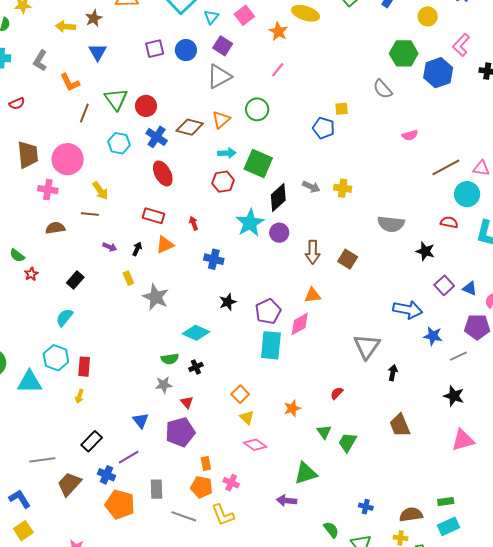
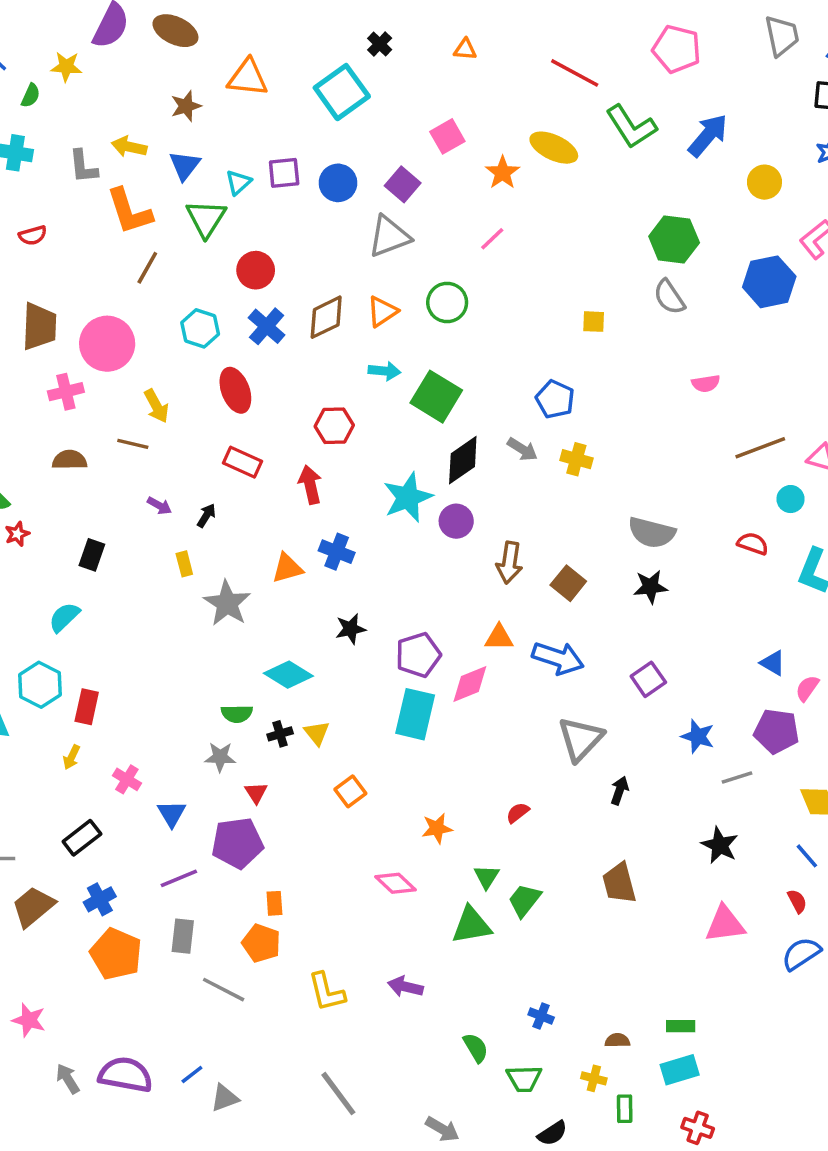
cyan triangle: (211, 17) -> (238, 182), moved
yellow arrow: (65, 27) -> (129, 147), moved
green hexagon: (404, 53) -> (674, 239), moved
gray L-shape: (40, 61) -> (83, 167), turned -45
orange L-shape: (70, 82) -> (129, 211), size x1.4
green triangle: (116, 99) -> (206, 218), moved
brown diamond: (190, 127) -> (326, 317), turned -48
blue pentagon: (324, 128) -> (555, 399), moved
red ellipse: (163, 173) -> (235, 390), moved
red hexagon: (223, 182) -> (334, 426), moved
pink cross: (48, 190) -> (66, 392), turned -30
cyan circle: (467, 194) -> (791, 499), size x0.6
red arrow: (194, 223) -> (310, 485), size x1.5
orange triangle: (165, 245) -> (287, 568), moved
black star: (425, 251) -> (650, 587), moved, turned -30
black rectangle: (75, 280) -> (92, 555), turned -30
purple square: (444, 285) -> (648, 679), moved
blue arrow: (408, 310) -> (558, 658), moved
yellow triangle: (247, 418) -> (317, 733), moved
pink diamond: (255, 445) -> (396, 883), moved
purple line: (129, 457) -> (179, 878), moved
green triangle: (306, 473) -> (471, 925), moved
blue cross: (107, 475) -> (100, 899), turned 30
pink cross: (231, 483) -> (127, 779), moved
yellow L-shape: (223, 515) -> (327, 992), moved
brown semicircle: (411, 515) -> (617, 1040), size x0.6

